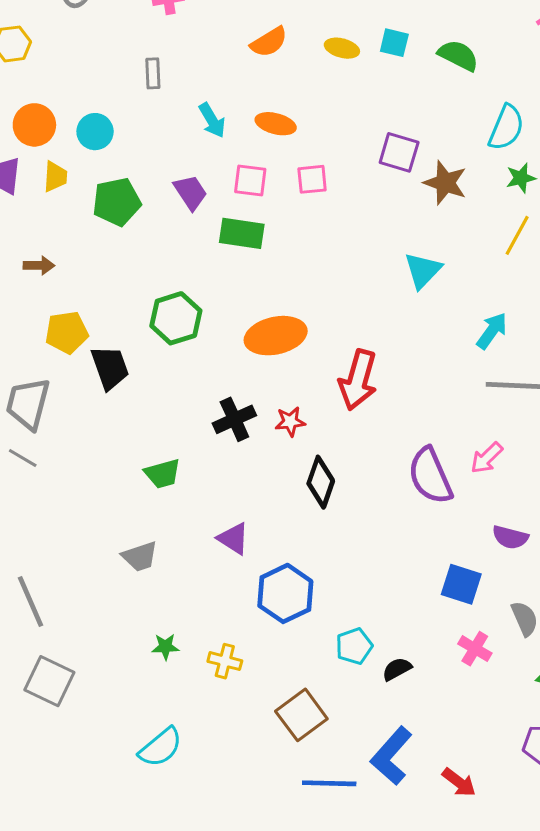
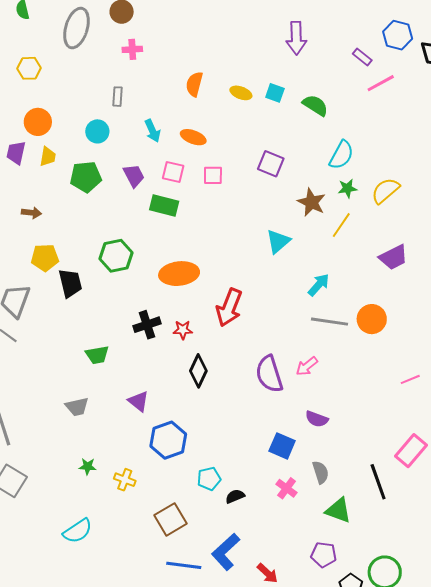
orange semicircle: (269, 42) -> (194, 84), turned 130
cyan circle: (95, 132) -> (97, 131), moved
brown star: (445, 183) -> (312, 202), moved

